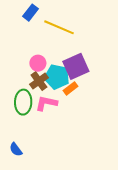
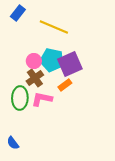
blue rectangle: (31, 13) -> (18, 13), moved
cyan pentagon: (57, 77) -> (52, 60), moved

